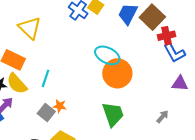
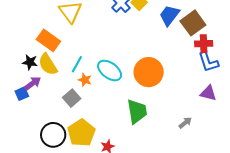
cyan ellipse: (107, 55) -> (110, 70), moved
orange star: (60, 106) -> (85, 80), moved

